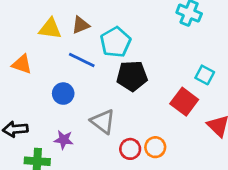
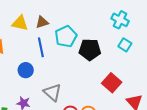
blue line: (82, 60) -> (41, 47), turned 48
cyan square: (205, 75) -> (125, 45), moved
black pentagon: (132, 76) -> (90, 50), moved

